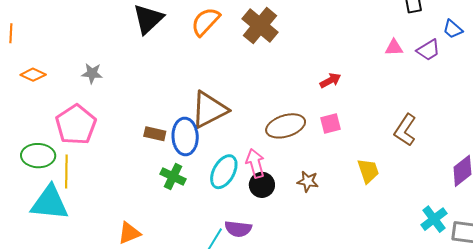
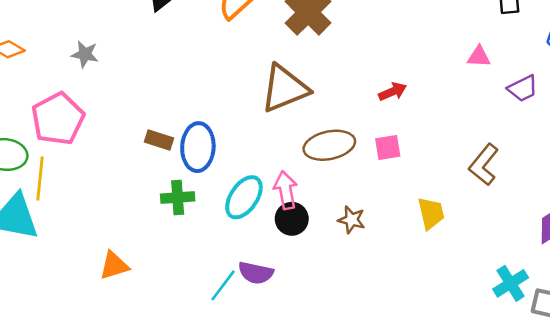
purple trapezoid: (428, 50) -> (523, 88), moved
brown triangle: (209, 110) -> (285, 89), moved
green cross: (173, 177) -> (178, 197), turned -35

